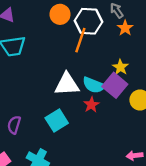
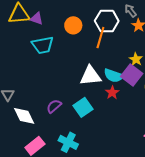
orange circle: (60, 14) -> (73, 25), moved
purple semicircle: (14, 125) -> (54, 106), moved, turned 35

